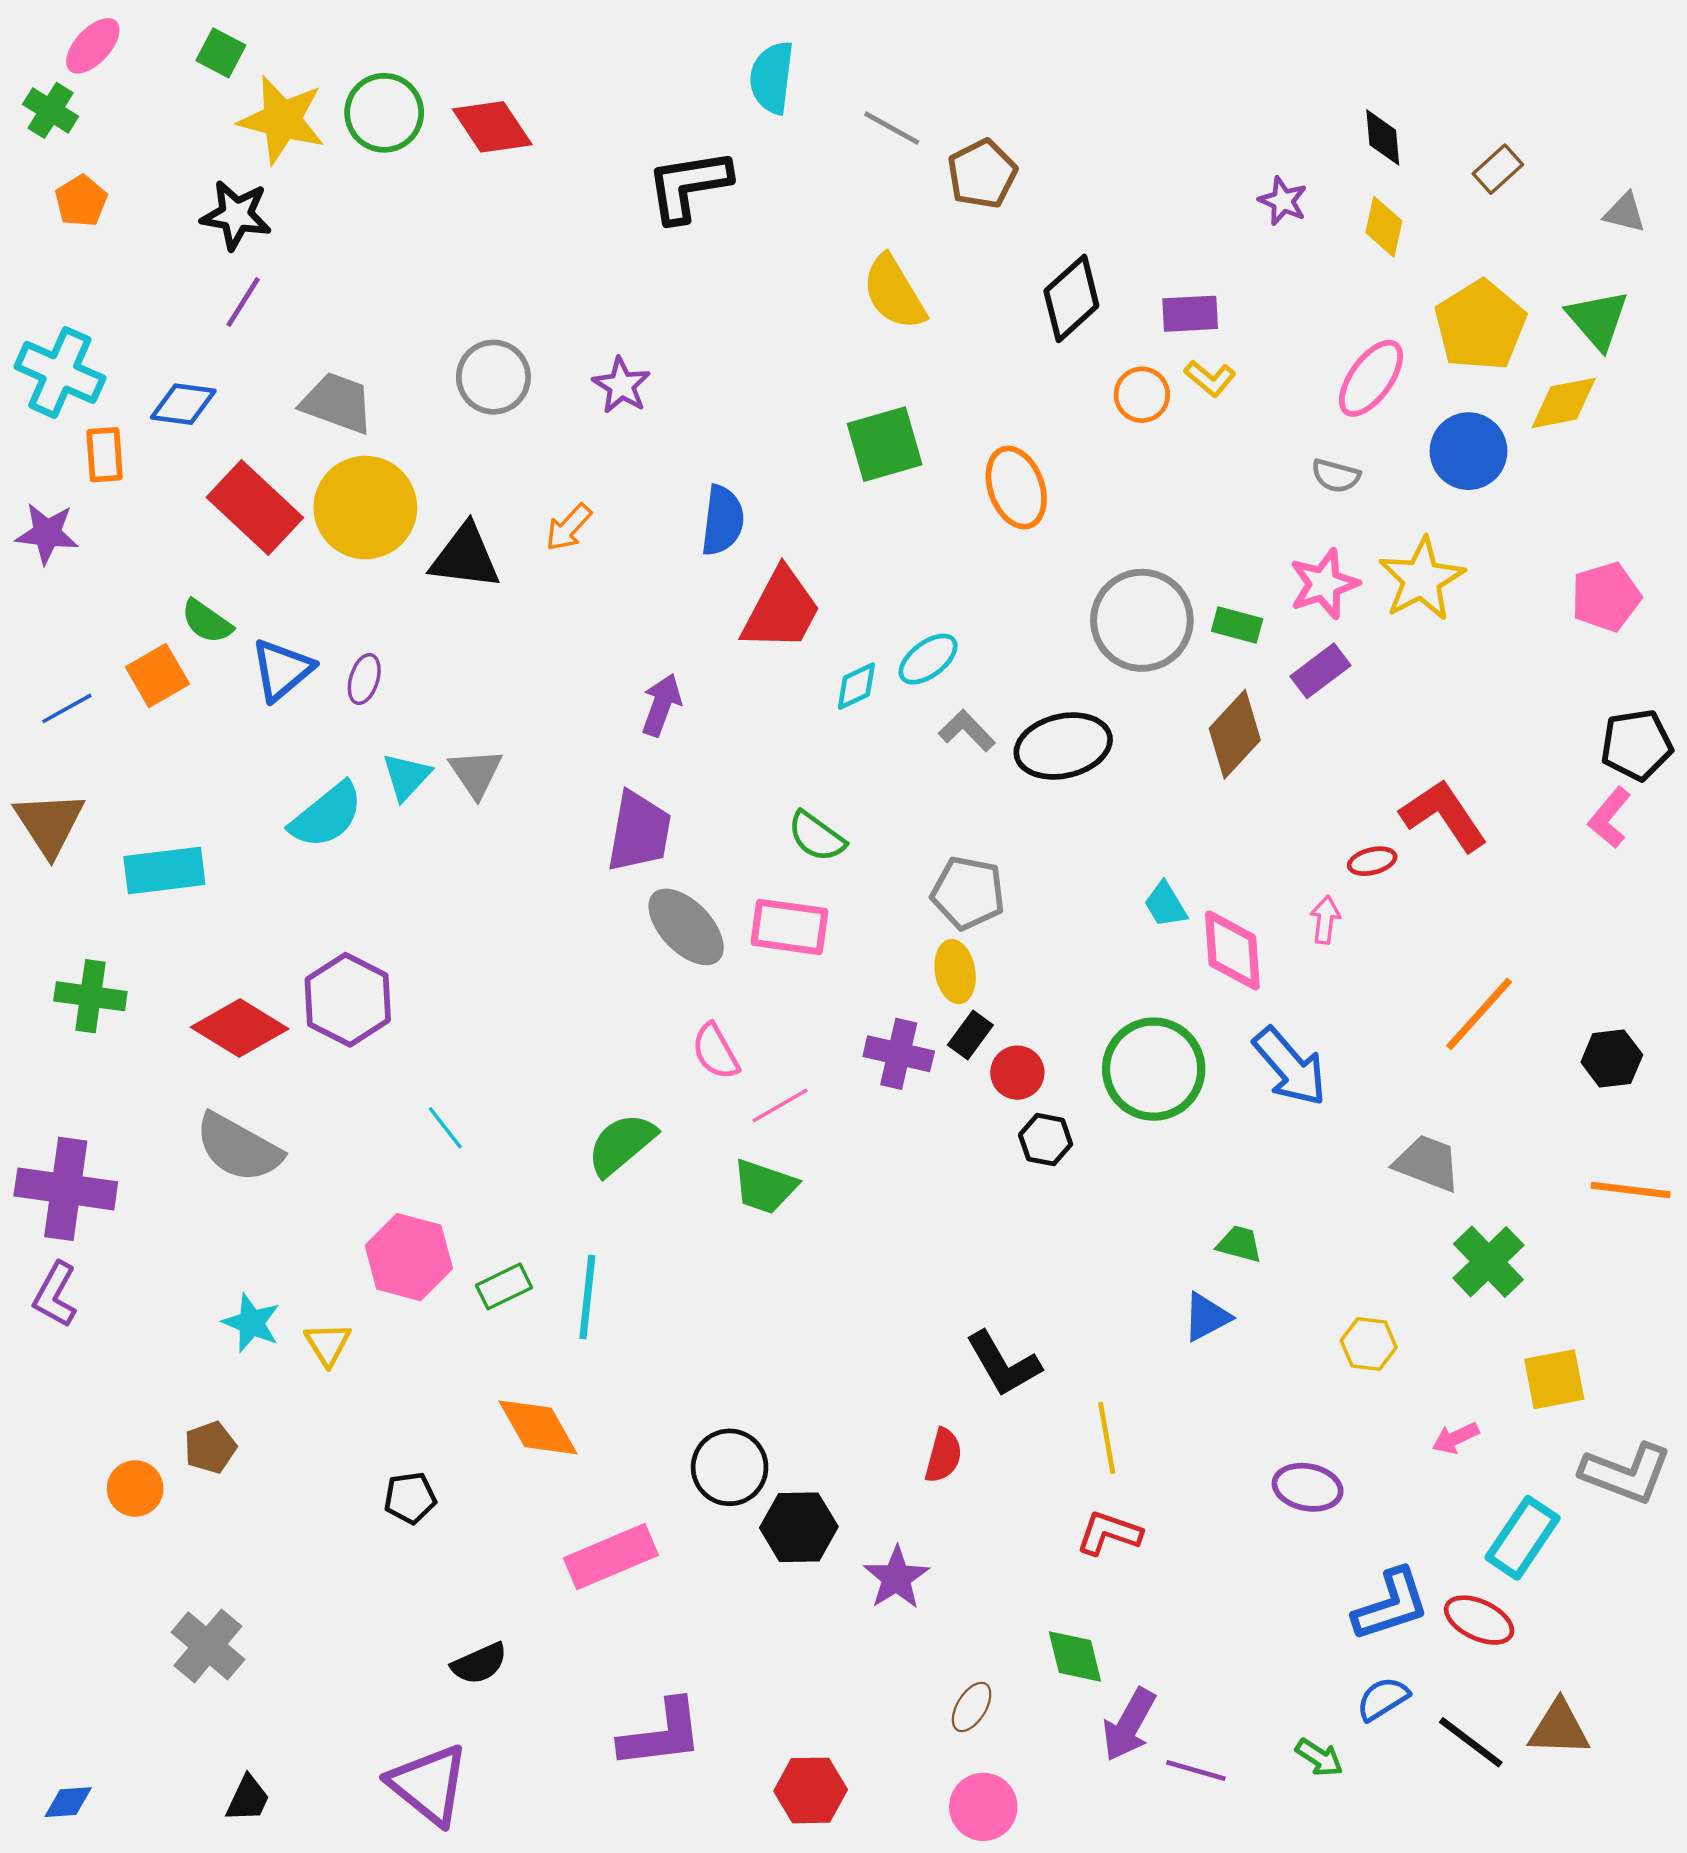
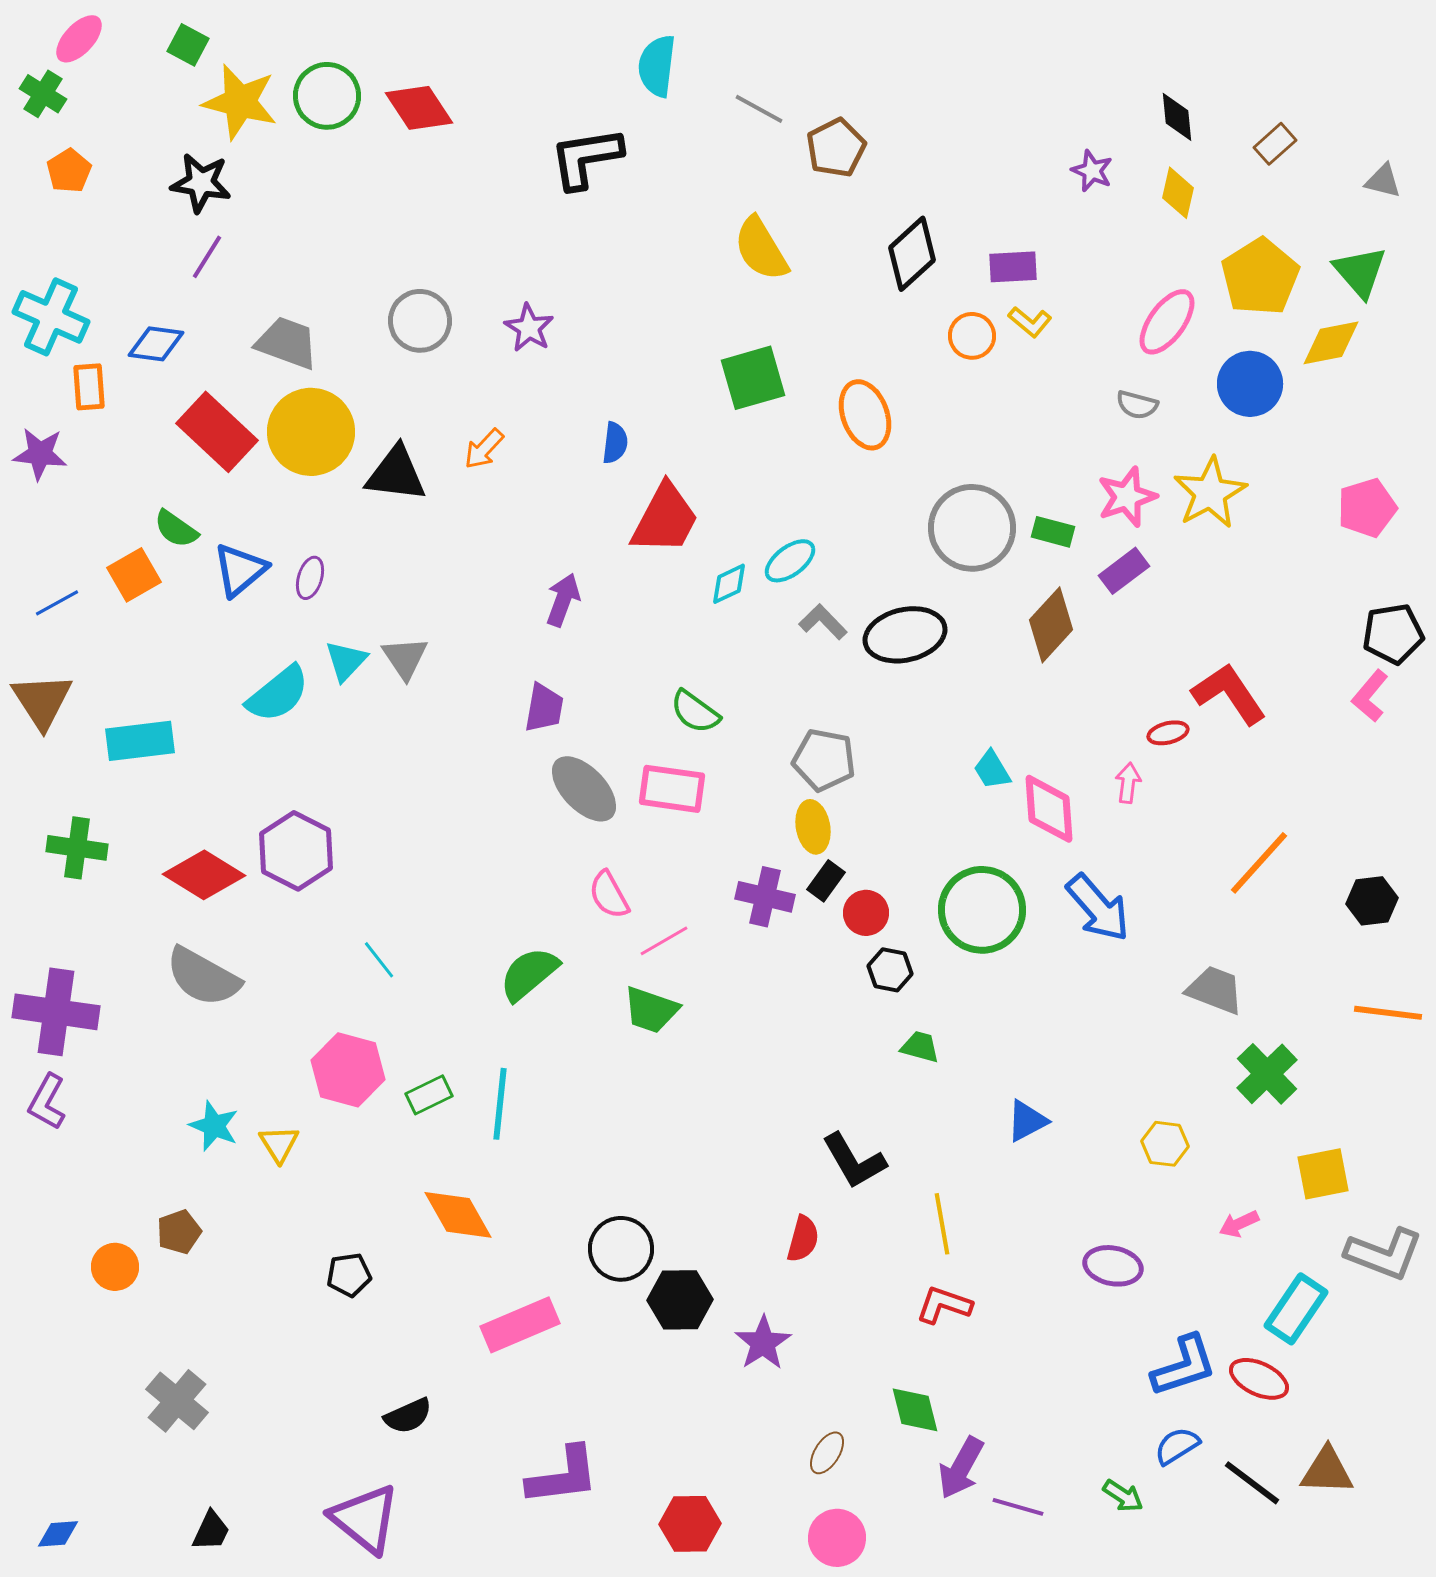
blue semicircle: (722, 520) -> (615, 443), size x0.7
purple trapezoid: (639, 832) -> (544, 708), size x0.7
green trapezoid: (1239, 1244) -> (920, 1047), moved

